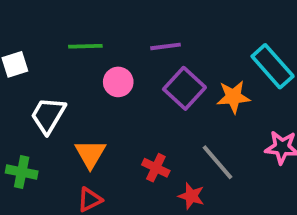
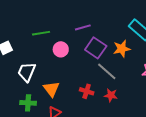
gray line: (217, 162) -> (107, 71), moved
green cross: (22, 172) -> (28, 103), moved
red star: (191, 196) -> (111, 95), moved

